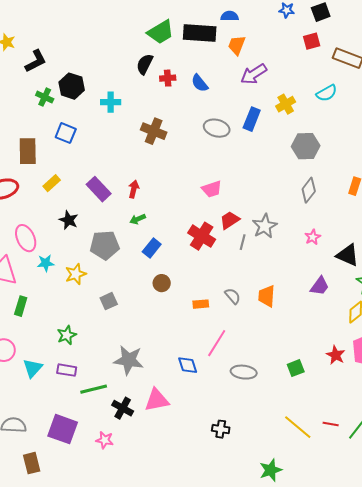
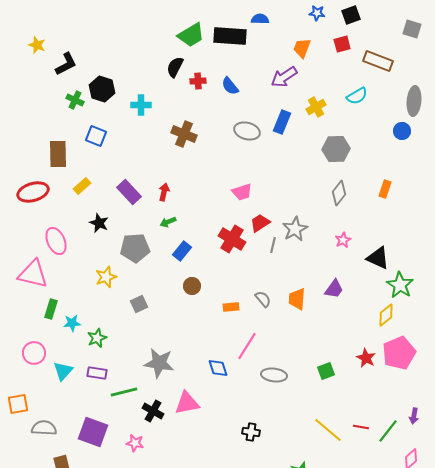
orange trapezoid: (237, 45) -> (302, 48), moved
cyan star: (46, 263) -> (72, 323), moved
purple trapezoid: (320, 286) -> (334, 289), moved

